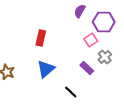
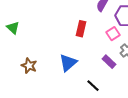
red rectangle: (41, 38) -> (81, 29), moved

